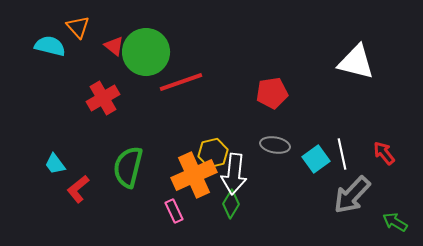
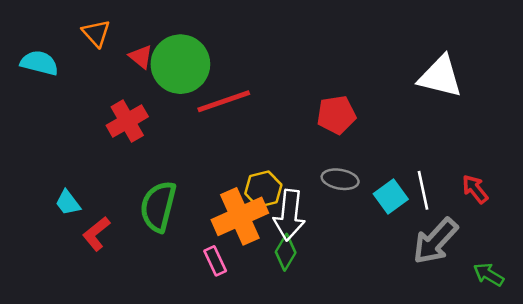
cyan semicircle: (50, 46) -> (39, 63), moved

